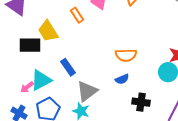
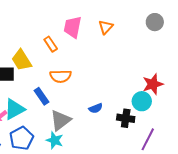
orange semicircle: (126, 55) -> (61, 76), moved
black cross: (141, 102) -> (126, 118), moved

